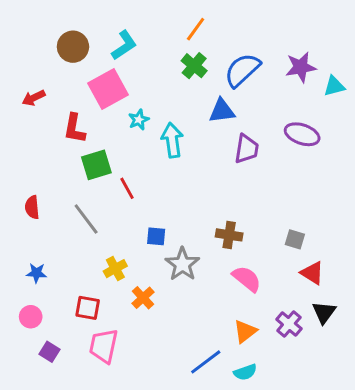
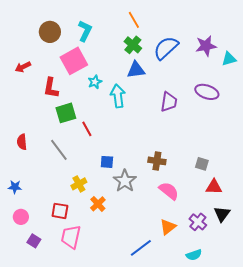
orange line: (196, 29) -> (134, 20), turned -66
cyan L-shape: (124, 45) -> (85, 31), turned -30
blue triangle: (222, 111) -> (136, 70), moved
blue star: (36, 273) -> (15, 187), moved
red triangle: (312, 273) -> (214, 187), turned -30
cyan semicircle: (245, 372) -> (194, 255), moved

